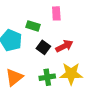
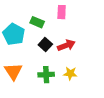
yellow star: (71, 74) -> (70, 73), size x0.6
orange triangle: (14, 77) -> (13, 71), turned -30

